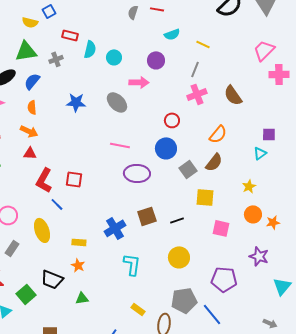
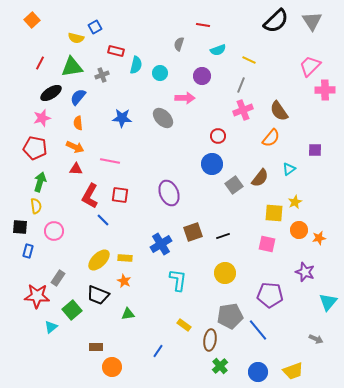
gray semicircle: (133, 12) -> (179, 44), moved
orange semicircle: (218, 134) -> (271, 138), moved
pink line: (120, 145) -> (110, 161), moved
cyan triangle: (260, 153) -> (289, 169), moved
purple ellipse: (137, 173) -> (169, 193), moved, turned 65
yellow square: (205, 197) -> (274, 213), moved
yellow ellipse: (42, 230) -> (99, 260), moved, turned 65
gray rectangle: (12, 248) -> (58, 278), moved

